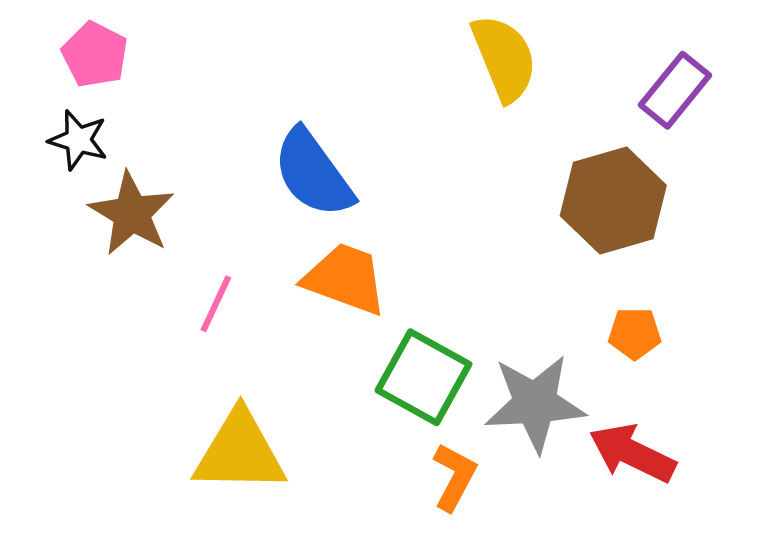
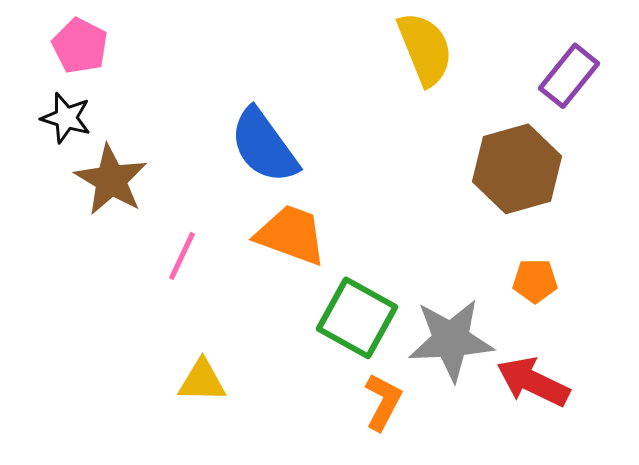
yellow triangle: (240, 452) -> (202, 381), size x0.6

